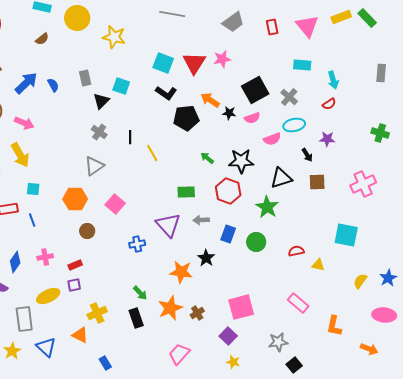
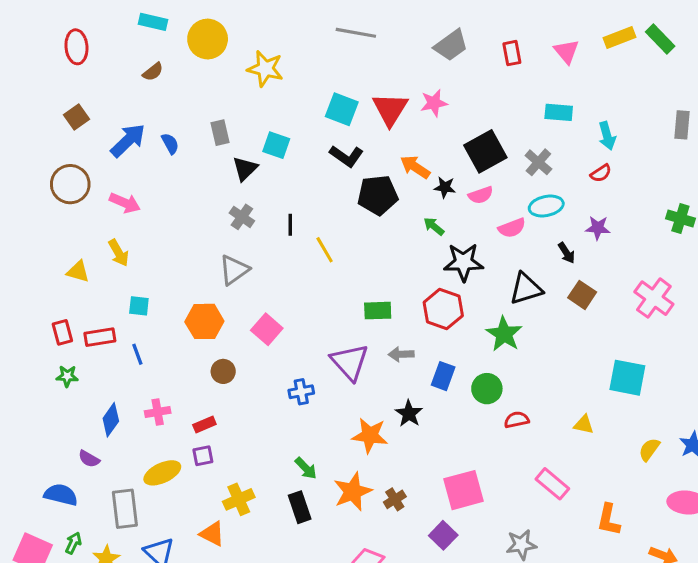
pink triangle: (307, 26) -> (567, 51), size x0.7
yellow arrow: (20, 155) -> (119, 253), size x0.7
green arrow: (207, 158) -> (434, 226), moved
brown square: (317, 182) -> (582, 295), turned 36
pink cross: (363, 184) -> (654, 298), turned -30
red semicircle: (296, 251) -> (517, 420), moved

